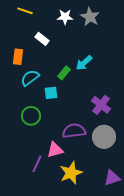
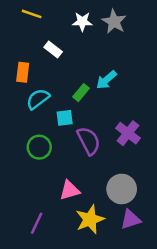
purple semicircle: (74, 131) -> (89, 141), moved, turned 70
gray circle: (104, 137) -> (122, 189), moved
purple line: (37, 164) -> (37, 223), moved
purple triangle: (112, 178) -> (131, 219), moved

